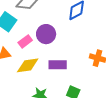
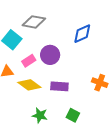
yellow diamond: (28, 65) -> (29, 85), turned 40

